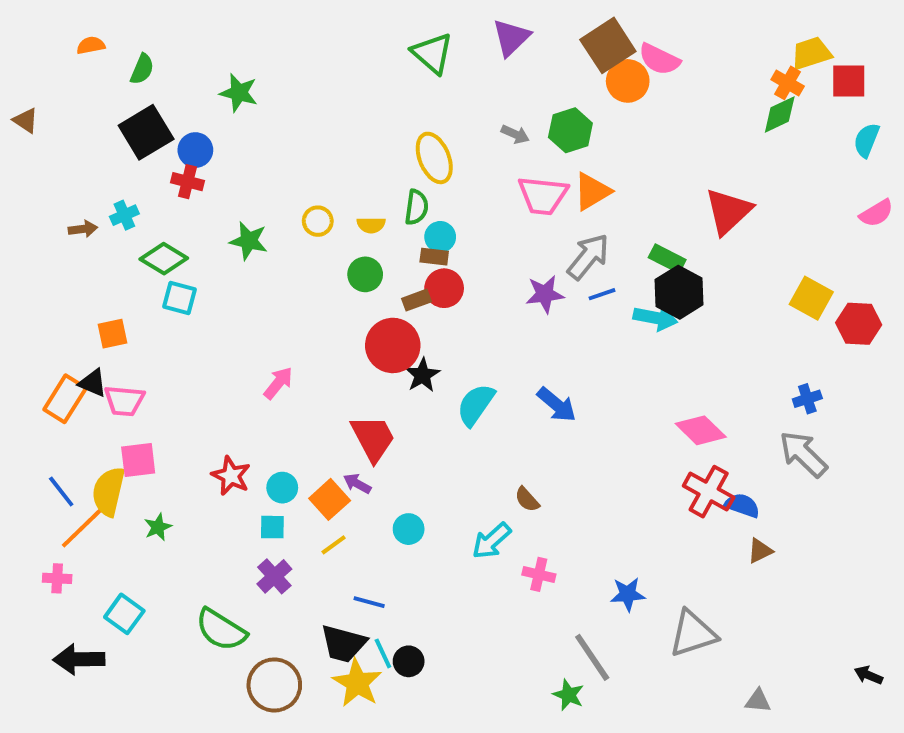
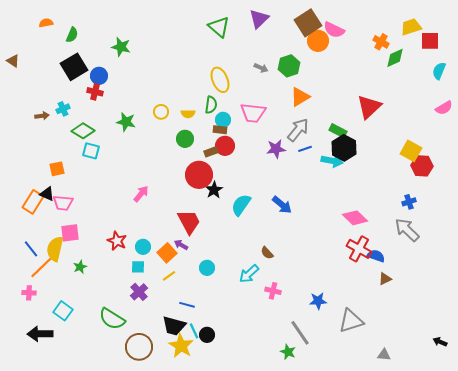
orange cross: (788, 83) -> (381, 42), moved
pink trapezoid: (543, 195) -> (253, 113), moved
red hexagon: (859, 324) -> (422, 166), moved

